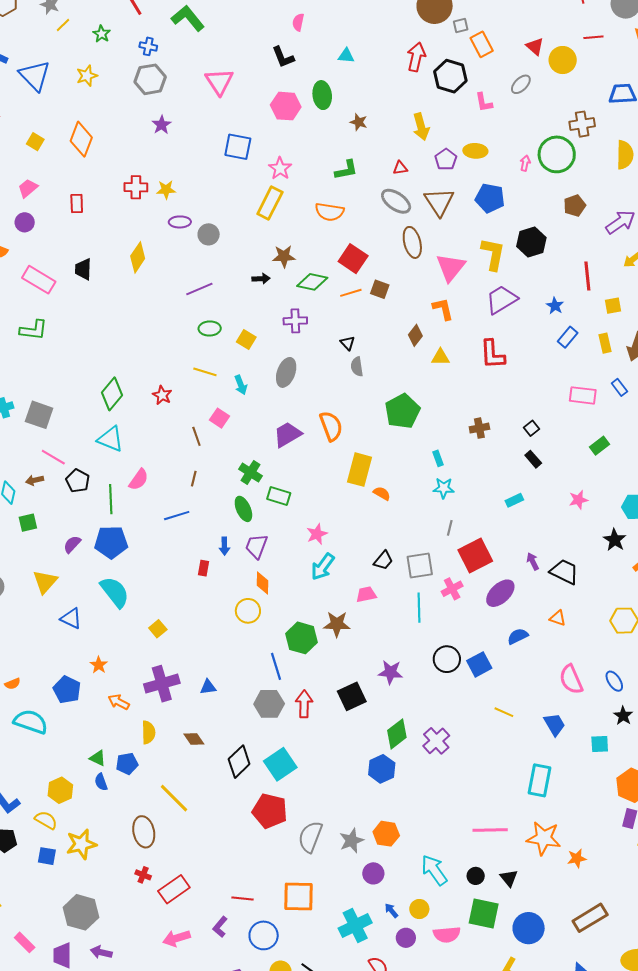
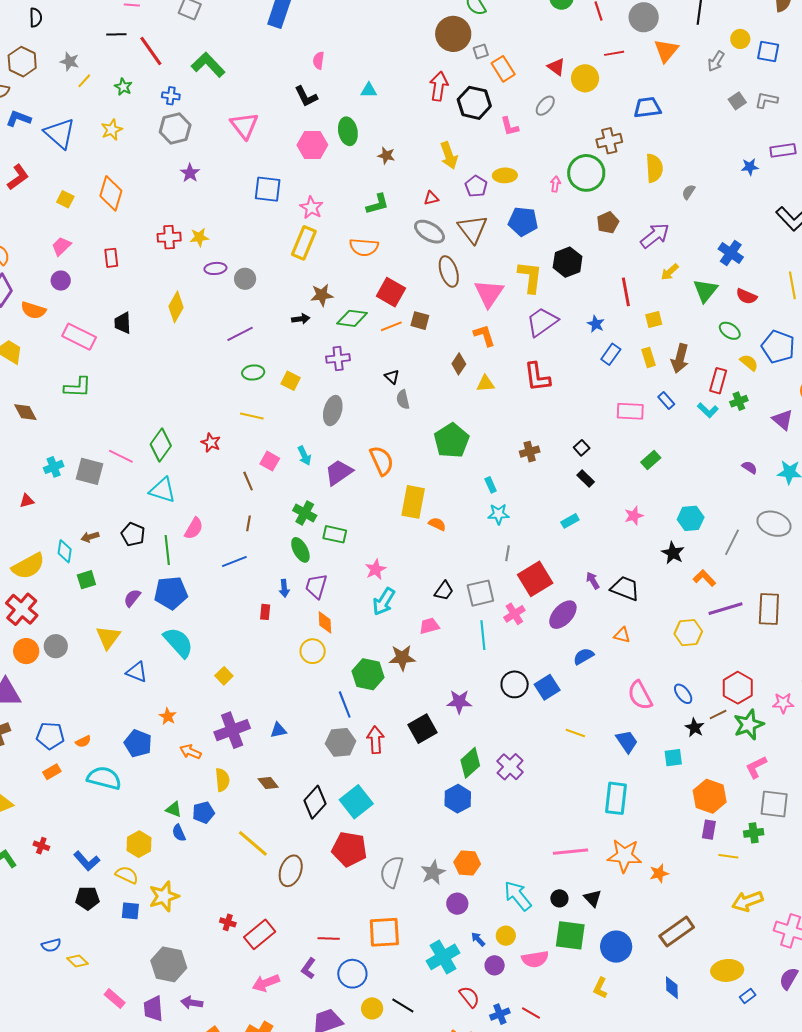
cyan arrow: (241, 385) -> (304, 456), moved
pink line: (53, 457) -> (121, 456), moved
brown ellipse: (144, 832) -> (291, 871), moved, turned 36

